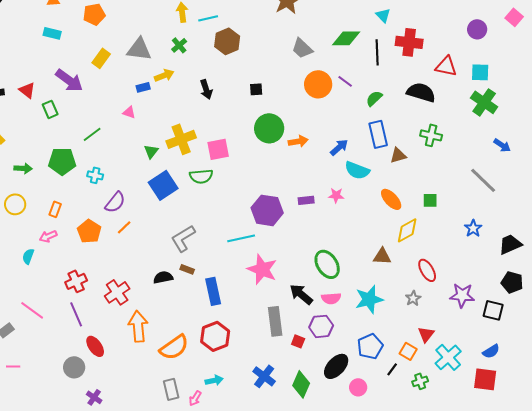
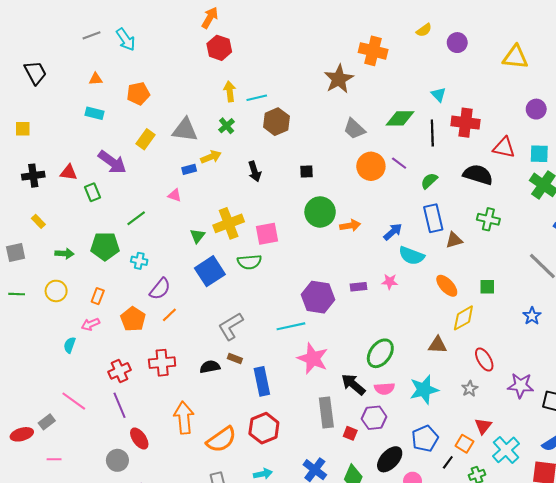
red triangle: (27, 90) -> (69, 172), turned -30
green ellipse: (327, 264) -> (380, 353), turned 68
red cross: (117, 292) -> (162, 363), moved, turned 30

